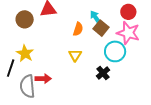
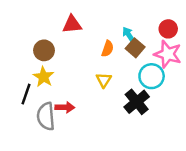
brown circle: (25, 19) -> (44, 50), moved
black cross: (103, 73) -> (137, 102), size x1.5

